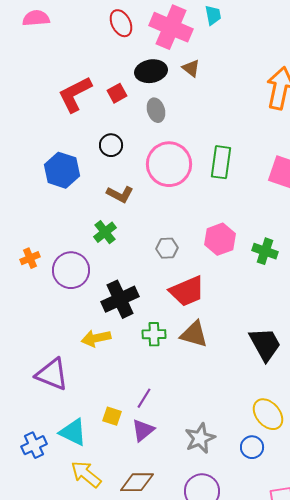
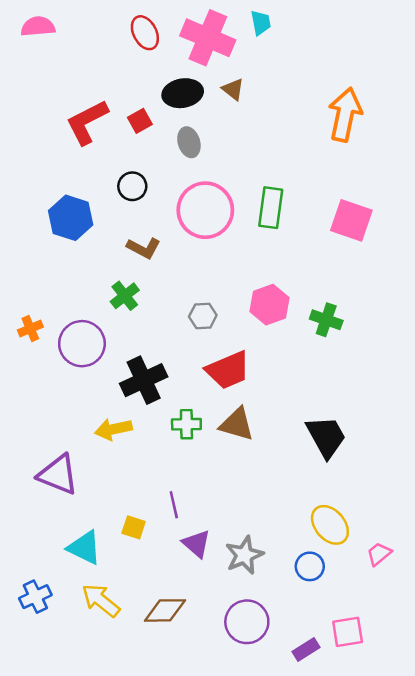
purple line: (144, 398) -> (174, 505), turned -45
purple triangle: (143, 430) -> (196, 544), moved, turned -40
blue cross: (34, 445) -> (35, 597), moved

